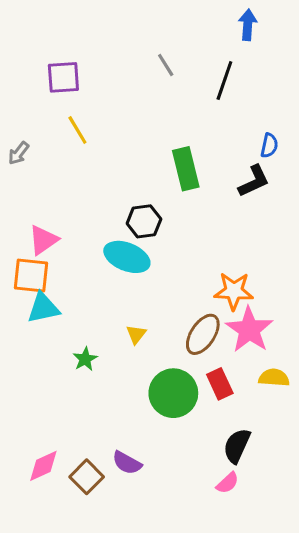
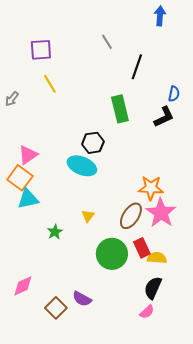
black line: (224, 80) -> (137, 67), moved
orange square: (31, 276) -> (20, 178), turned 30
yellow semicircle: (274, 378) -> (157, 258), moved
pink diamond: (43, 466) -> (23, 286), moved

